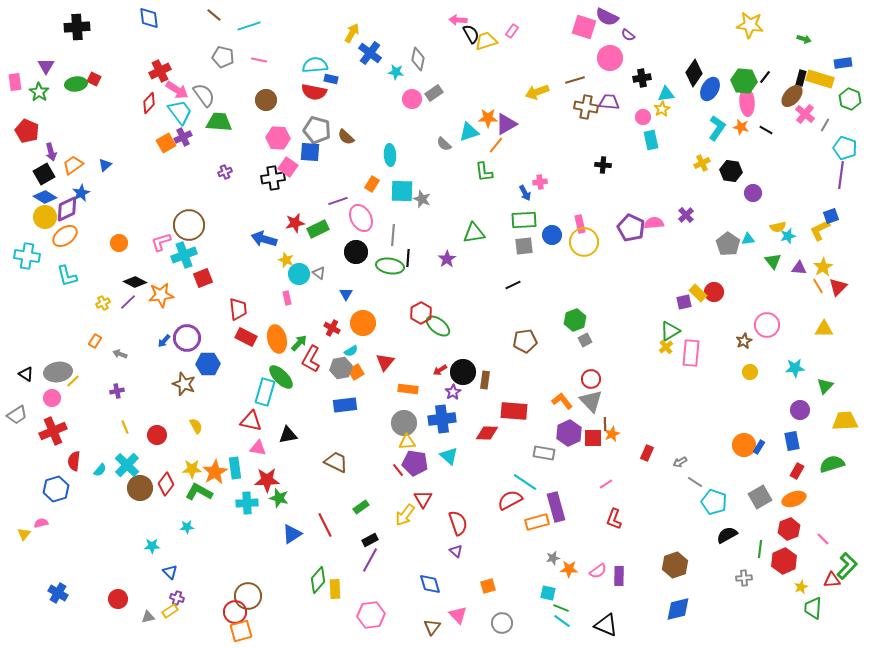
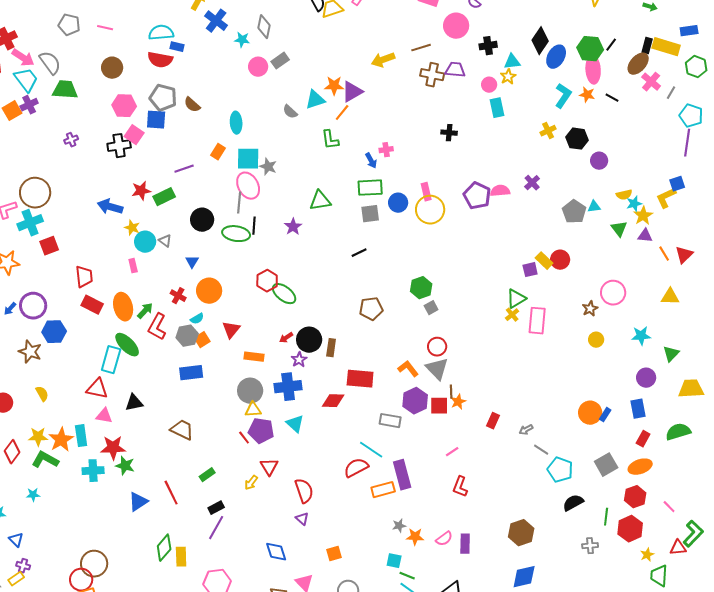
pink ellipse: (361, 218) -> (248, 186), moved
yellow star: (823, 267) -> (643, 216), moved
yellow arrow: (405, 515) -> (251, 483), size x0.7

